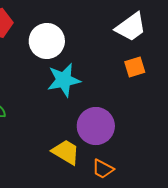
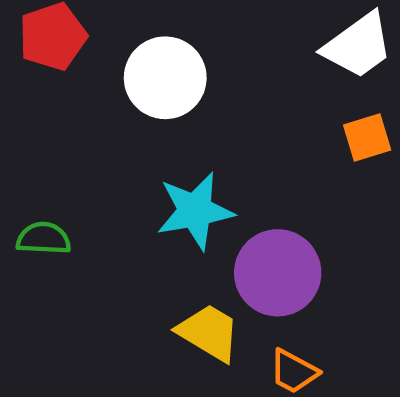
cyan star: (64, 80) -> (195, 211), moved

